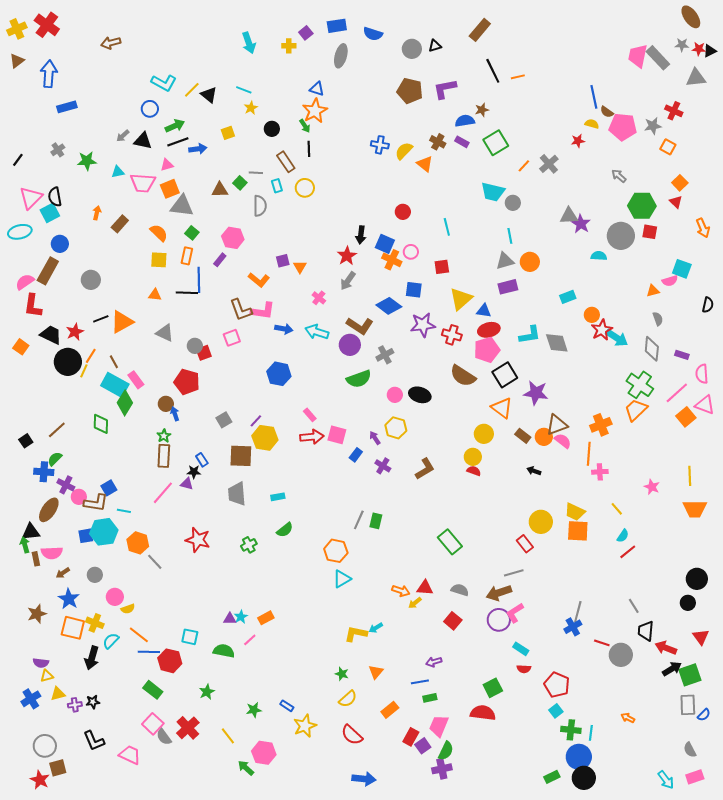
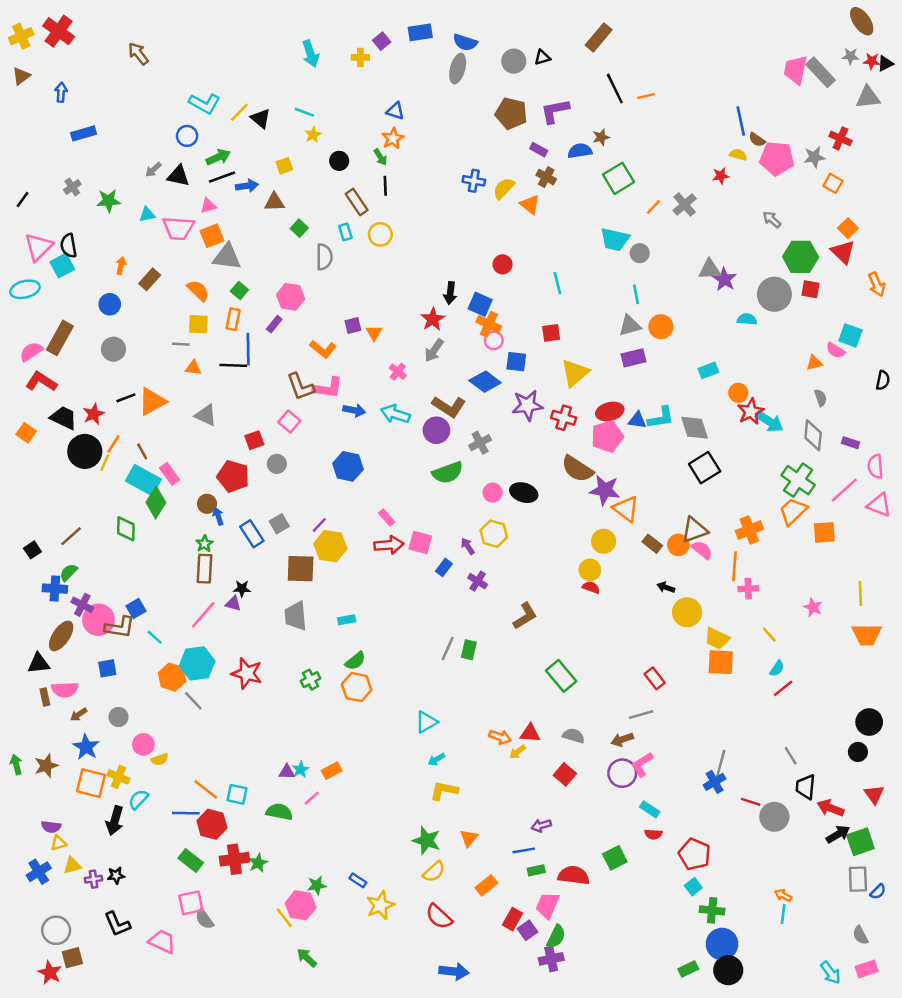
brown arrow: (111, 43) -> (138, 54), turned 66
gray ellipse: (341, 56) -> (458, 69), moved
blue arrow: (49, 74) -> (61, 92), size x0.6
orange star: (315, 111) -> (393, 138), size x0.7
purple rectangle: (462, 142) -> (539, 150), moved
gray line: (256, 173) -> (181, 344), moved
brown triangle: (220, 190) -> (274, 202), moved
red triangle: (676, 202) -> (843, 252), size x1.5
blue circle: (60, 244) -> (110, 304), moved
pink circle: (411, 252) -> (494, 340), moved
pink semicircle: (670, 281) -> (835, 350), turned 49
red L-shape: (33, 306) -> (41, 382), turned 115
blue triangle: (484, 311) -> (637, 420), moved
pink square: (232, 338) -> (289, 421), turned -30
gray circle: (195, 346) -> (277, 464), moved
black square: (505, 375) -> (705, 468), moved
purple star: (536, 393) -> (605, 490), moved
orange square: (686, 417) -> (824, 532), moved, turned 36
blue rectangle: (202, 460) -> (252, 534), moved, size x1.5
brown L-shape: (425, 469) -> (525, 616), moved
pink circle: (79, 497) -> (99, 620), size x1.6
cyan line: (124, 511) -> (155, 637), turned 32
yellow circle: (541, 522) -> (687, 612), moved
cyan hexagon: (104, 532) -> (197, 663), moved
green arrow: (25, 545) -> (16, 764), moved
orange hexagon: (336, 551) -> (357, 687), moved
brown arrow: (499, 593) -> (622, 739), size x0.7
cyan arrow: (376, 628) -> (436, 759), moved
orange line: (139, 635) -> (206, 789), moved
green star: (342, 674) -> (426, 840), size x1.6
red semicircle: (483, 713) -> (574, 875), moved
pink square: (153, 724) -> (191, 903), turned 35
red cross: (188, 728) -> (234, 859), moved, turned 35
cyan line: (591, 733) -> (783, 914), moved
pink hexagon: (264, 753) -> (301, 905), moved

